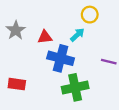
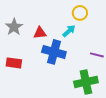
red rectangle: (17, 84) -> (14, 63), moved
green cross: (75, 87) -> (86, 82), moved

